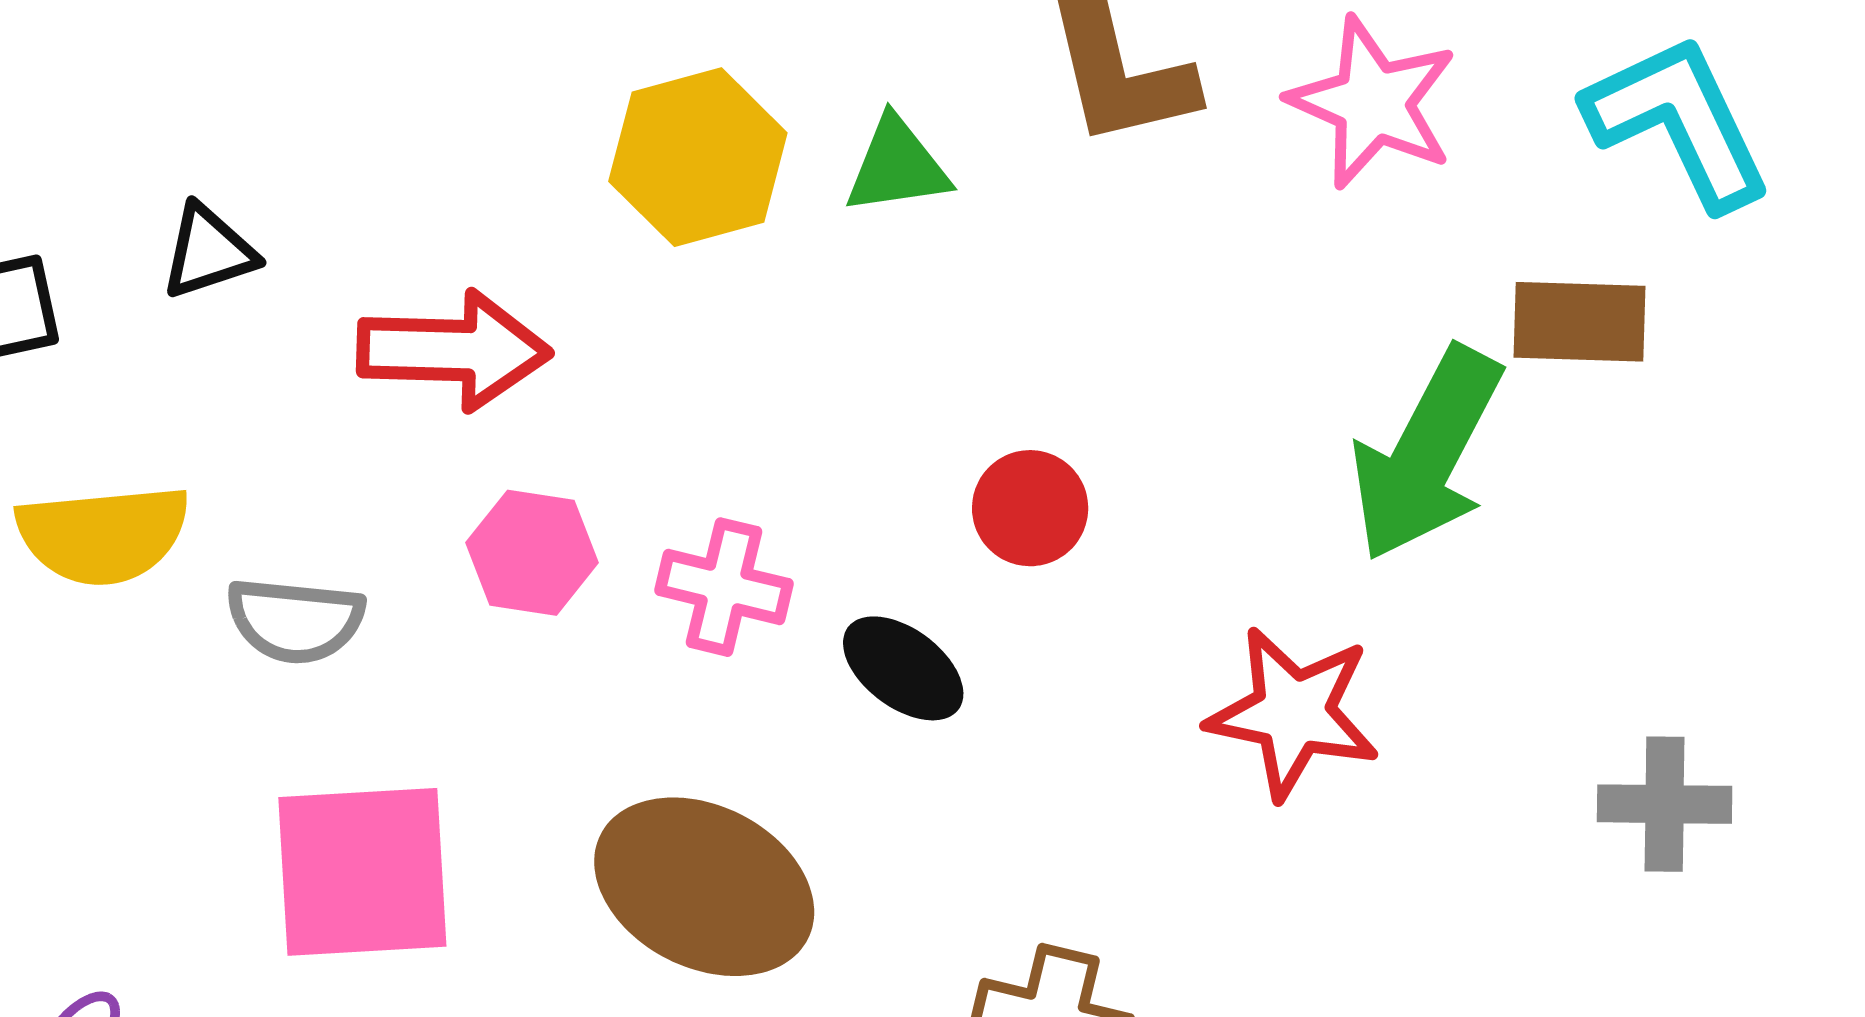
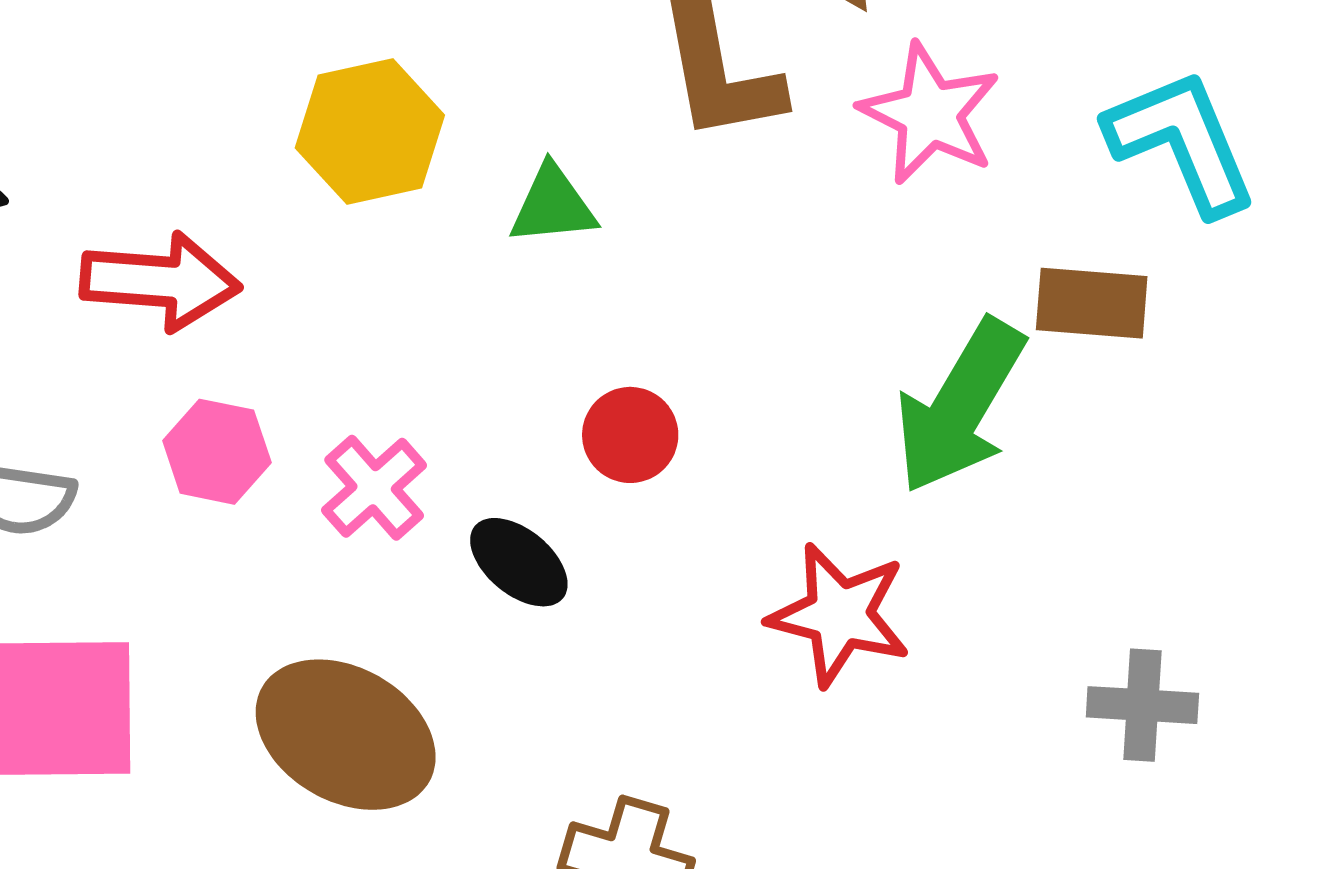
green triangle: (897, 166) -> (553, 205), moved
pink cross: (724, 587) -> (374, 488), turned 32

